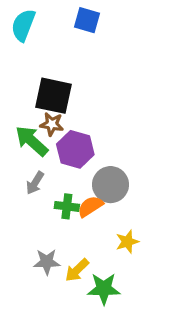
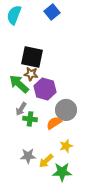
blue square: (87, 20) -> (52, 12), turned 35
green cross: (67, 206) -> (30, 119), moved
yellow star: (127, 242) -> (66, 146), moved

